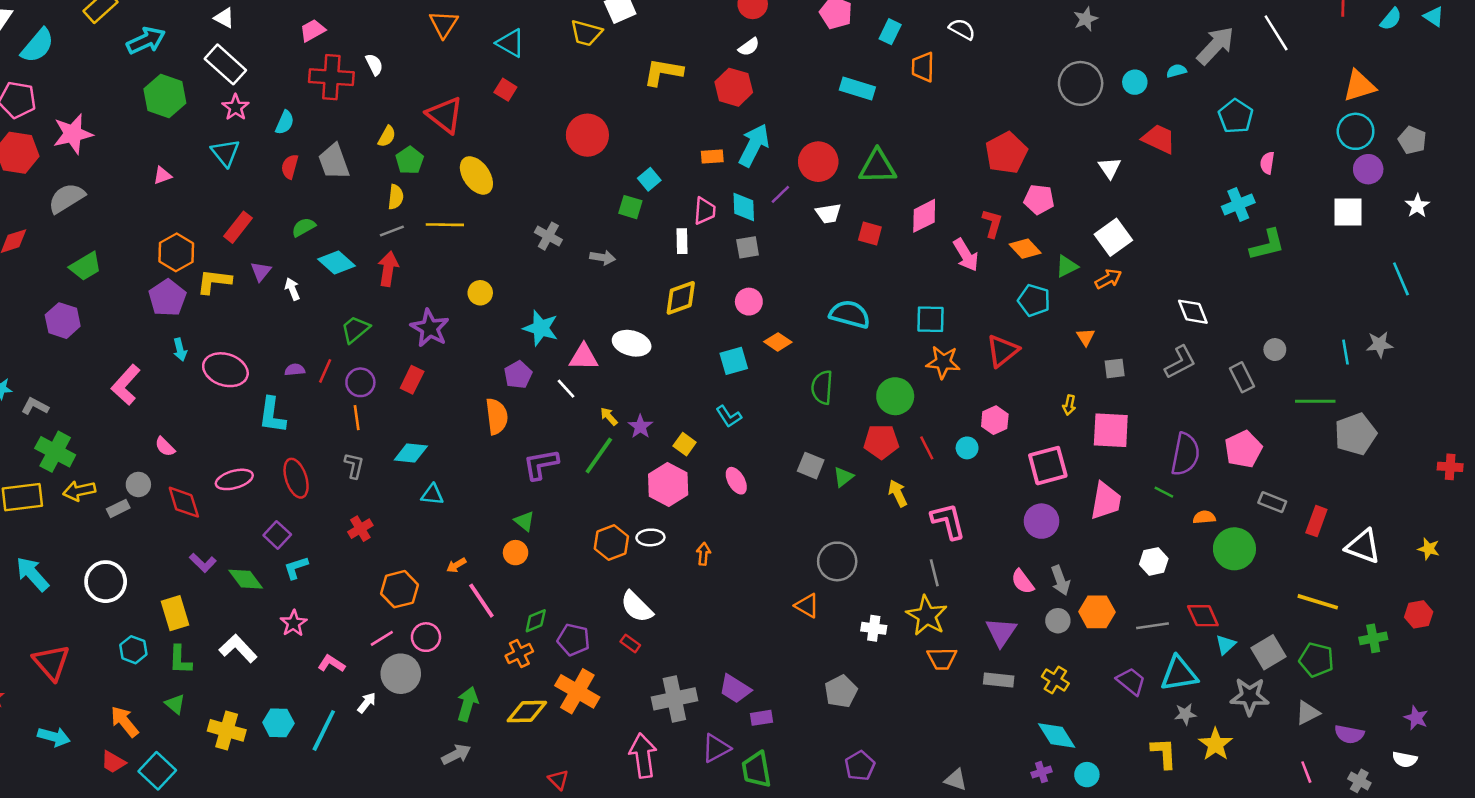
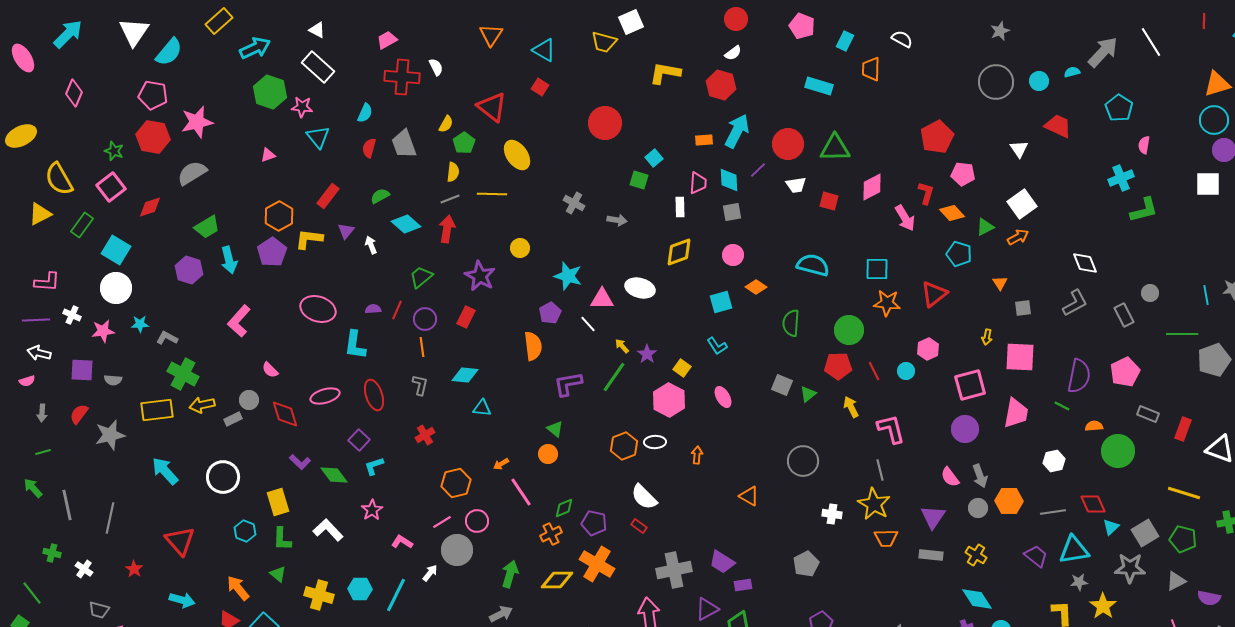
pink star: (236, 107) -> (302, 107), moved, turned -30
cyan arrow: (180, 350) -> (229, 260), moved, size x1.5
orange triangle: (807, 606) -> (749, 496), moved

